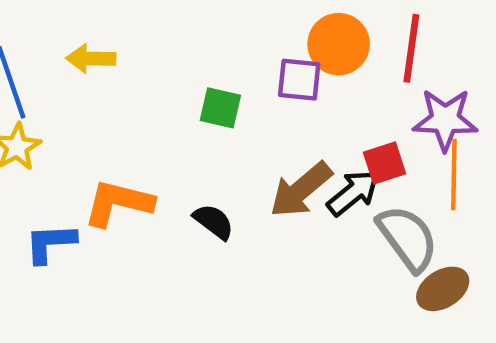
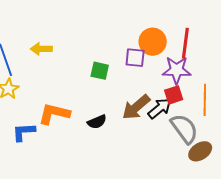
purple star: (445, 120) -> (177, 70), moved
black semicircle: (214, 222) -> (97, 122), turned 120

